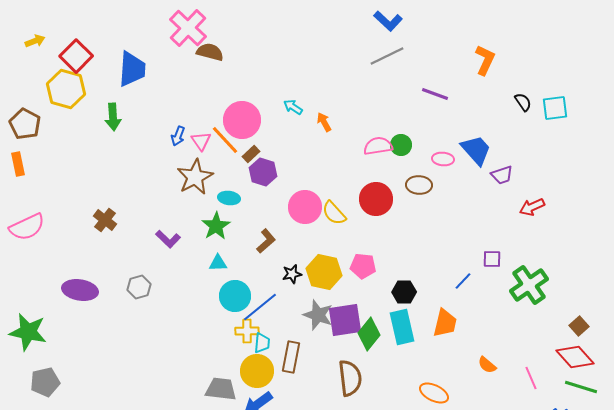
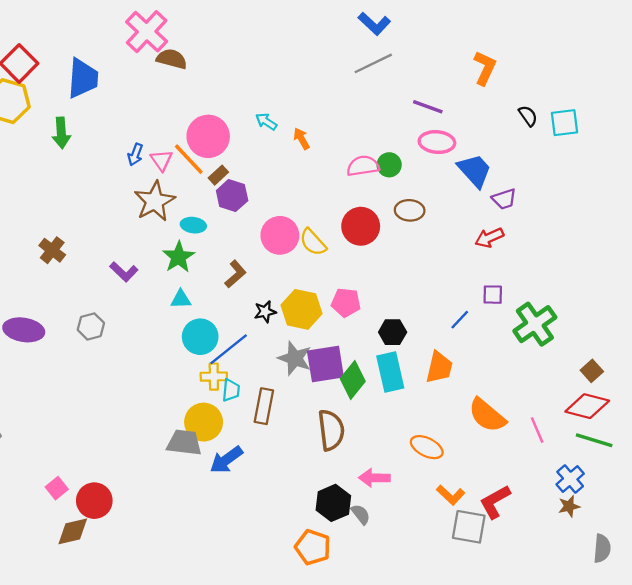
pink ellipse: (443, 159) -> (437, 142), moved, size x1.4
red arrow: (532, 207) -> (489, 238), moved
red diamond: (575, 357) -> (587, 406), turned -33
orange semicircle: (487, 365) -> (487, 415), size x1.8
yellow circle: (257, 371) -> (204, 422), moved

